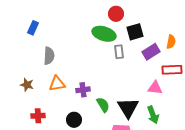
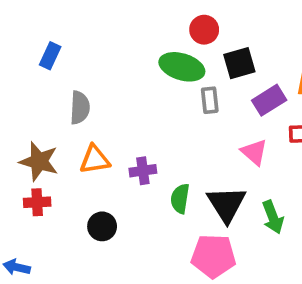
brown star: (27, 85) -> (39, 161), size x1.5
pink triangle: (155, 88) -> (254, 152), moved, turned 35
green semicircle: (103, 105) -> (180, 199), turned -140
red cross: (38, 116) -> (37, 202), moved
black circle: (74, 120) -> (102, 226), moved

